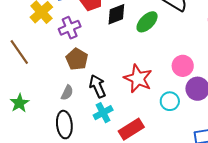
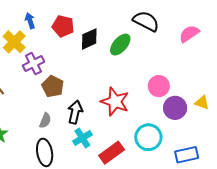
purple cross: (70, 28) -> (33, 64), moved
black arrow: (97, 86) -> (75, 112), turned 40
cyan circle: (170, 101) -> (148, 137), moved, size x1.4

